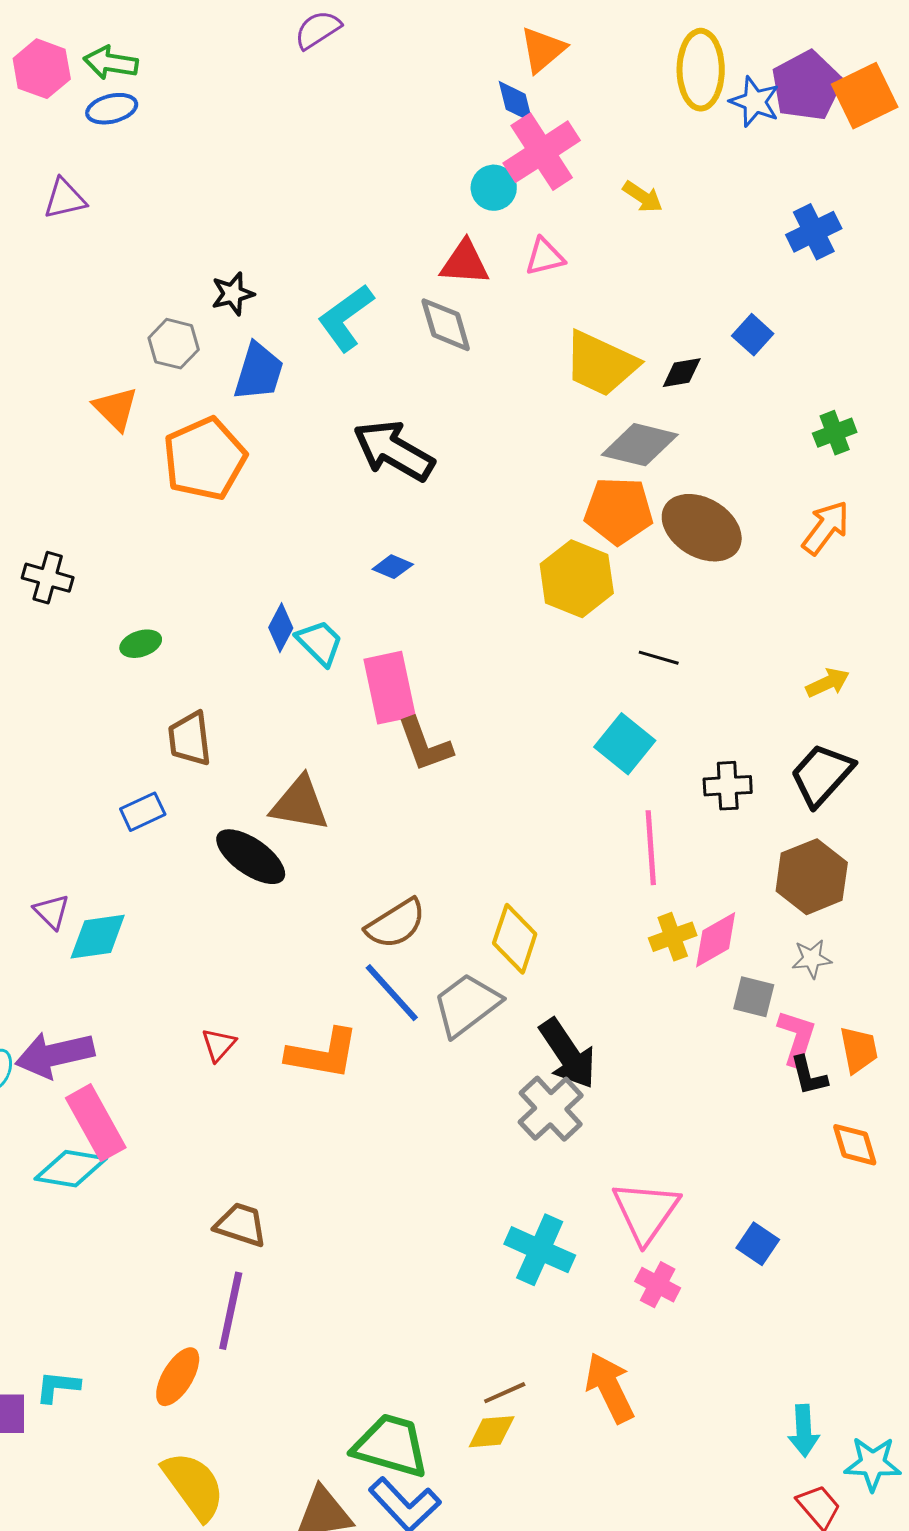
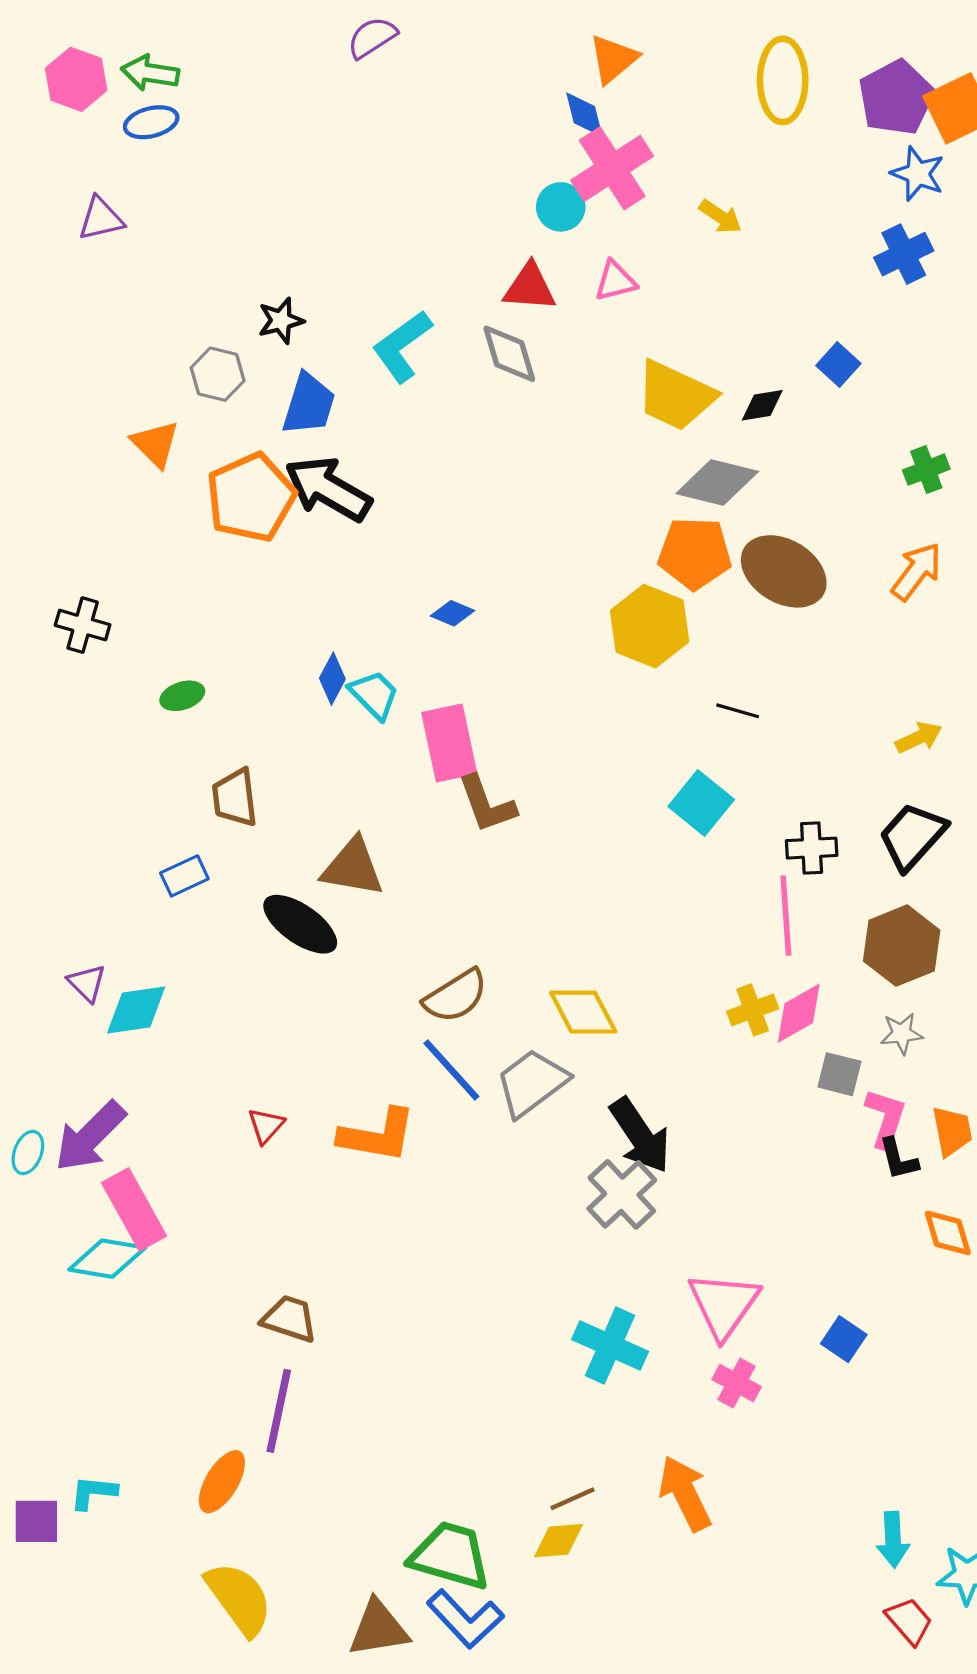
blue star: (755, 102) -> (918, 174), moved
black arrow: (394, 451) -> (328, 489), moved
pink line: (651, 848) -> (786, 916), moved
yellow diamond: (515, 939) -> (583, 1012), turned -46
purple arrow: (55, 1055) -> (90, 1136), turned -32

